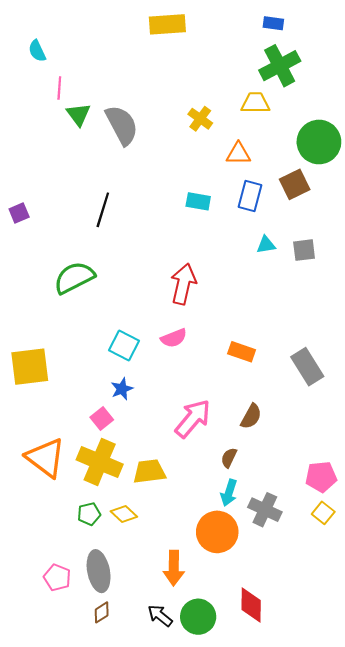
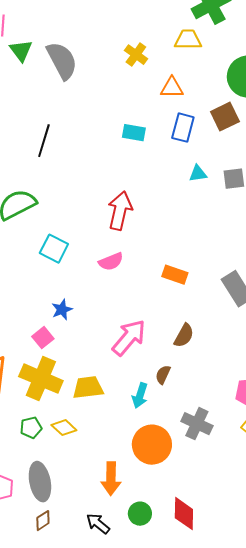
cyan square: (124, 345) -> (54, 249), moved
cyan arrow: (229, 493) -> (140, 396), moved
green circle: (198, 617) -> (140, 514), moved, size x0.7

